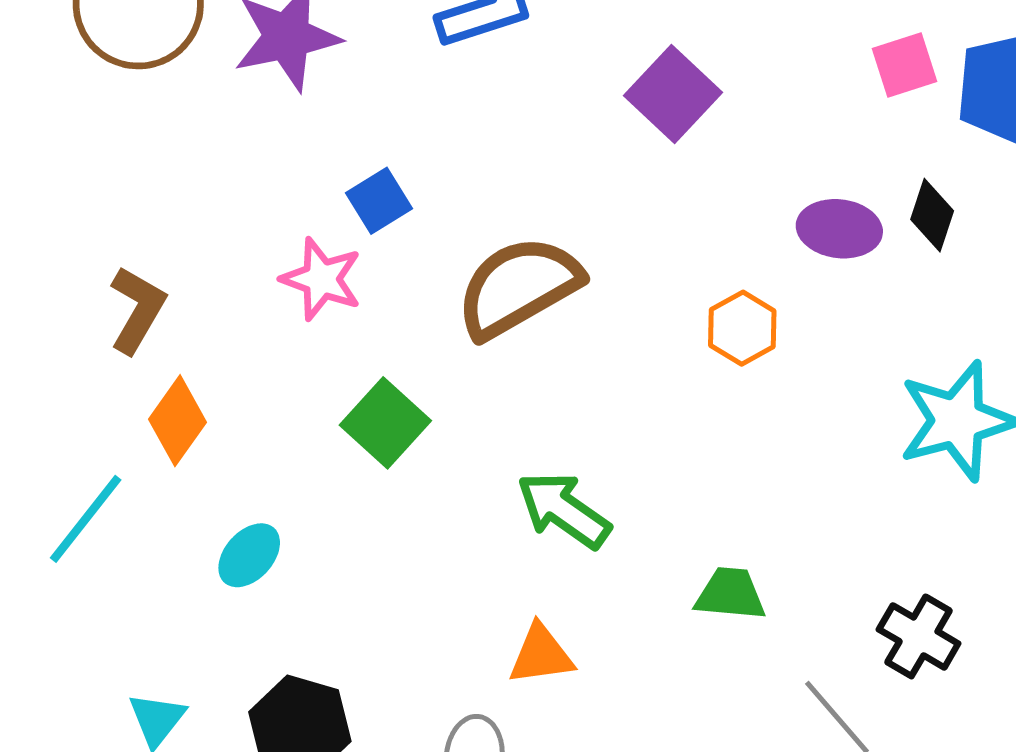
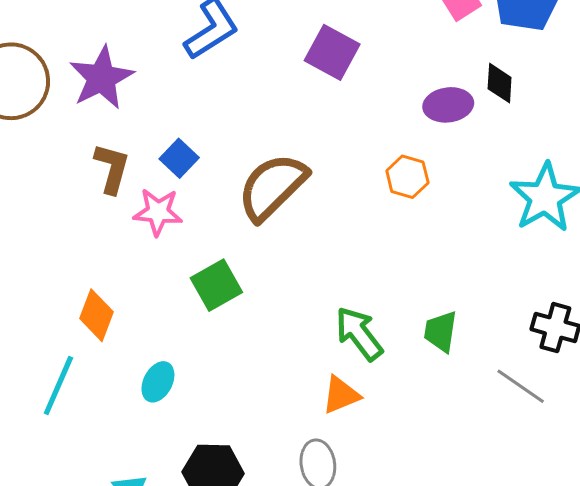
brown L-shape: (137, 310) -> (112, 168), moved
green square: (385, 423) -> (216, 285), turned 33
green arrow: (564, 510) -> (359, 334), moved, turned 32
green trapezoid: (730, 594) -> (441, 332), turned -72

